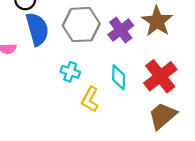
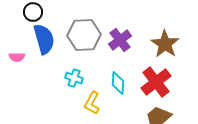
brown star: (157, 21) -> (165, 44), moved

